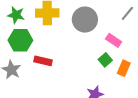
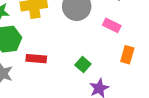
green square: (105, 60) -> (83, 64), moved

